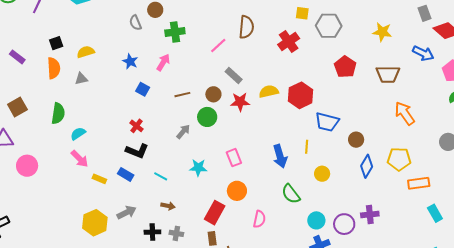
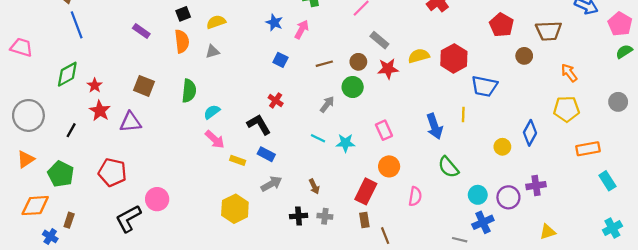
blue star: (130, 61) -> (274, 23), moved
brown square: (17, 107) -> (144, 86), turned -36
orange arrow: (405, 113) -> (569, 73), size x0.7
brown circle: (356, 140) -> (524, 56), moved
black L-shape: (137, 151) -> (259, 124), moved, turned -140
yellow pentagon: (399, 159) -> (566, 109), moved
pink circle: (27, 166) -> (157, 199), moved
yellow circle: (322, 174) -> (502, 147), moved
cyan line: (161, 176) -> (318, 138), moved
brown arrow: (168, 206) -> (314, 187), turned 56
gray arrow: (127, 213) -> (271, 184), moved

